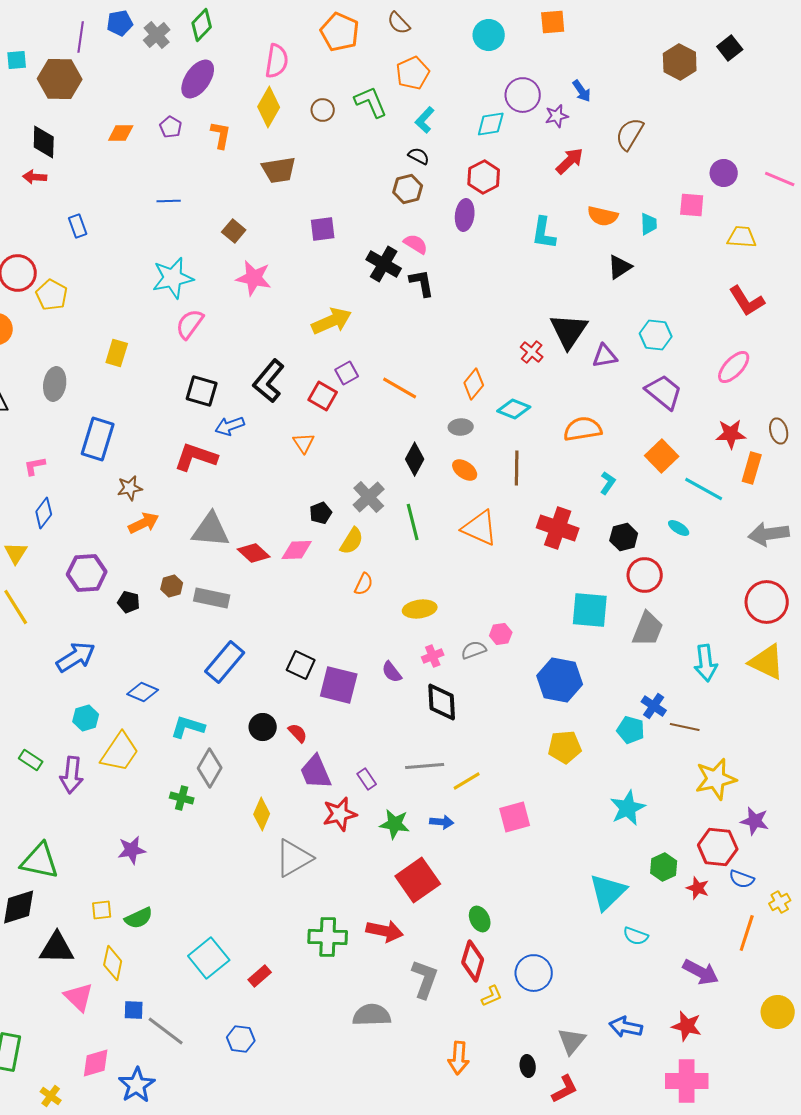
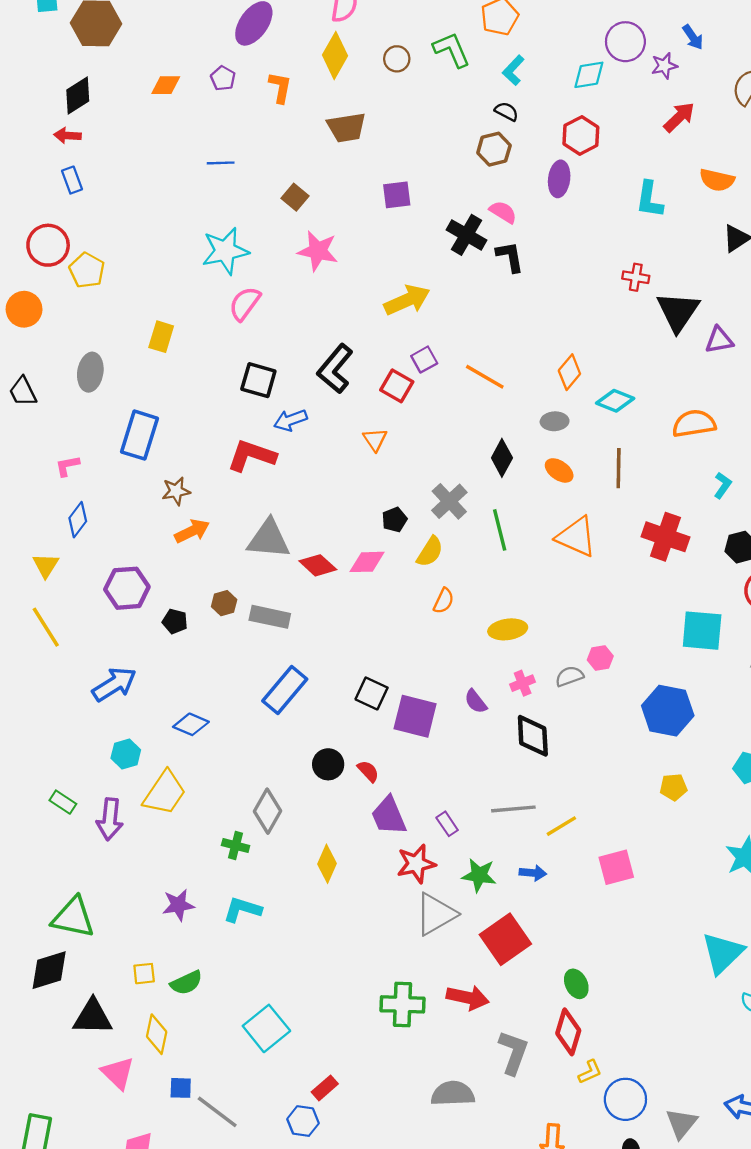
black diamond: (44, 142) -> (78, 95), turned 56
blue rectangle: (78, 226) -> (72, 180), moved
red cross: (532, 352) -> (636, 277), moved, turned -30
cyan L-shape: (188, 727) -> (242, 910), moved
yellow pentagon: (565, 747) -> (673, 787), size x0.7
gray triangle: (294, 858) -> (436, 914), moved
blue circle: (534, 973) -> (625, 1099), moved
red rectangle: (260, 976) -> (325, 1088), moved

